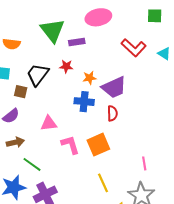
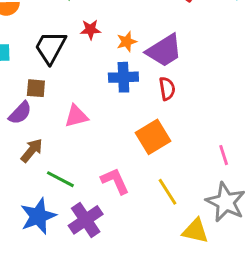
brown square: (21, 92) -> (36, 88), moved
brown arrow: (15, 142) -> (32, 150), turned -30
pink L-shape: (70, 145) -> (115, 181), moved

